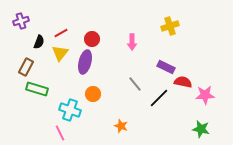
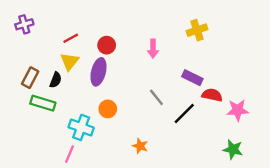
black semicircle: (39, 42) -> (56, 80), moved
pink line: (60, 133) -> (70, 154), turned 49

